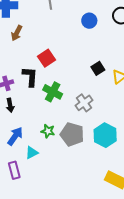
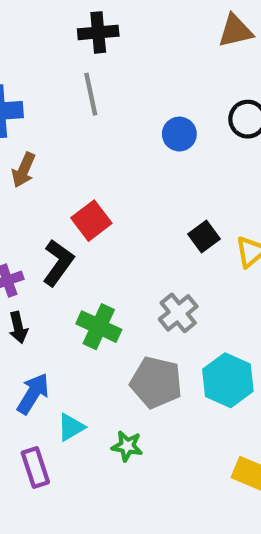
black L-shape: (30, 77) -> (58, 263), turned 35
green cross: (53, 92) -> (99, 327), moved
green star: (48, 131) -> (127, 446), moved

